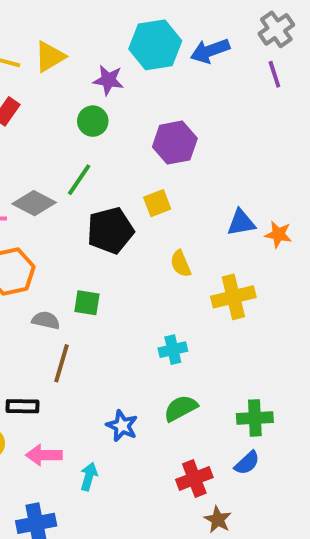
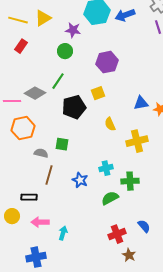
green cross: (255, 418) -> (130, 181), moved
blue star: (122, 426) -> (80, 180), moved
blue semicircle: (247, 463) -> (144, 226), turned -88

